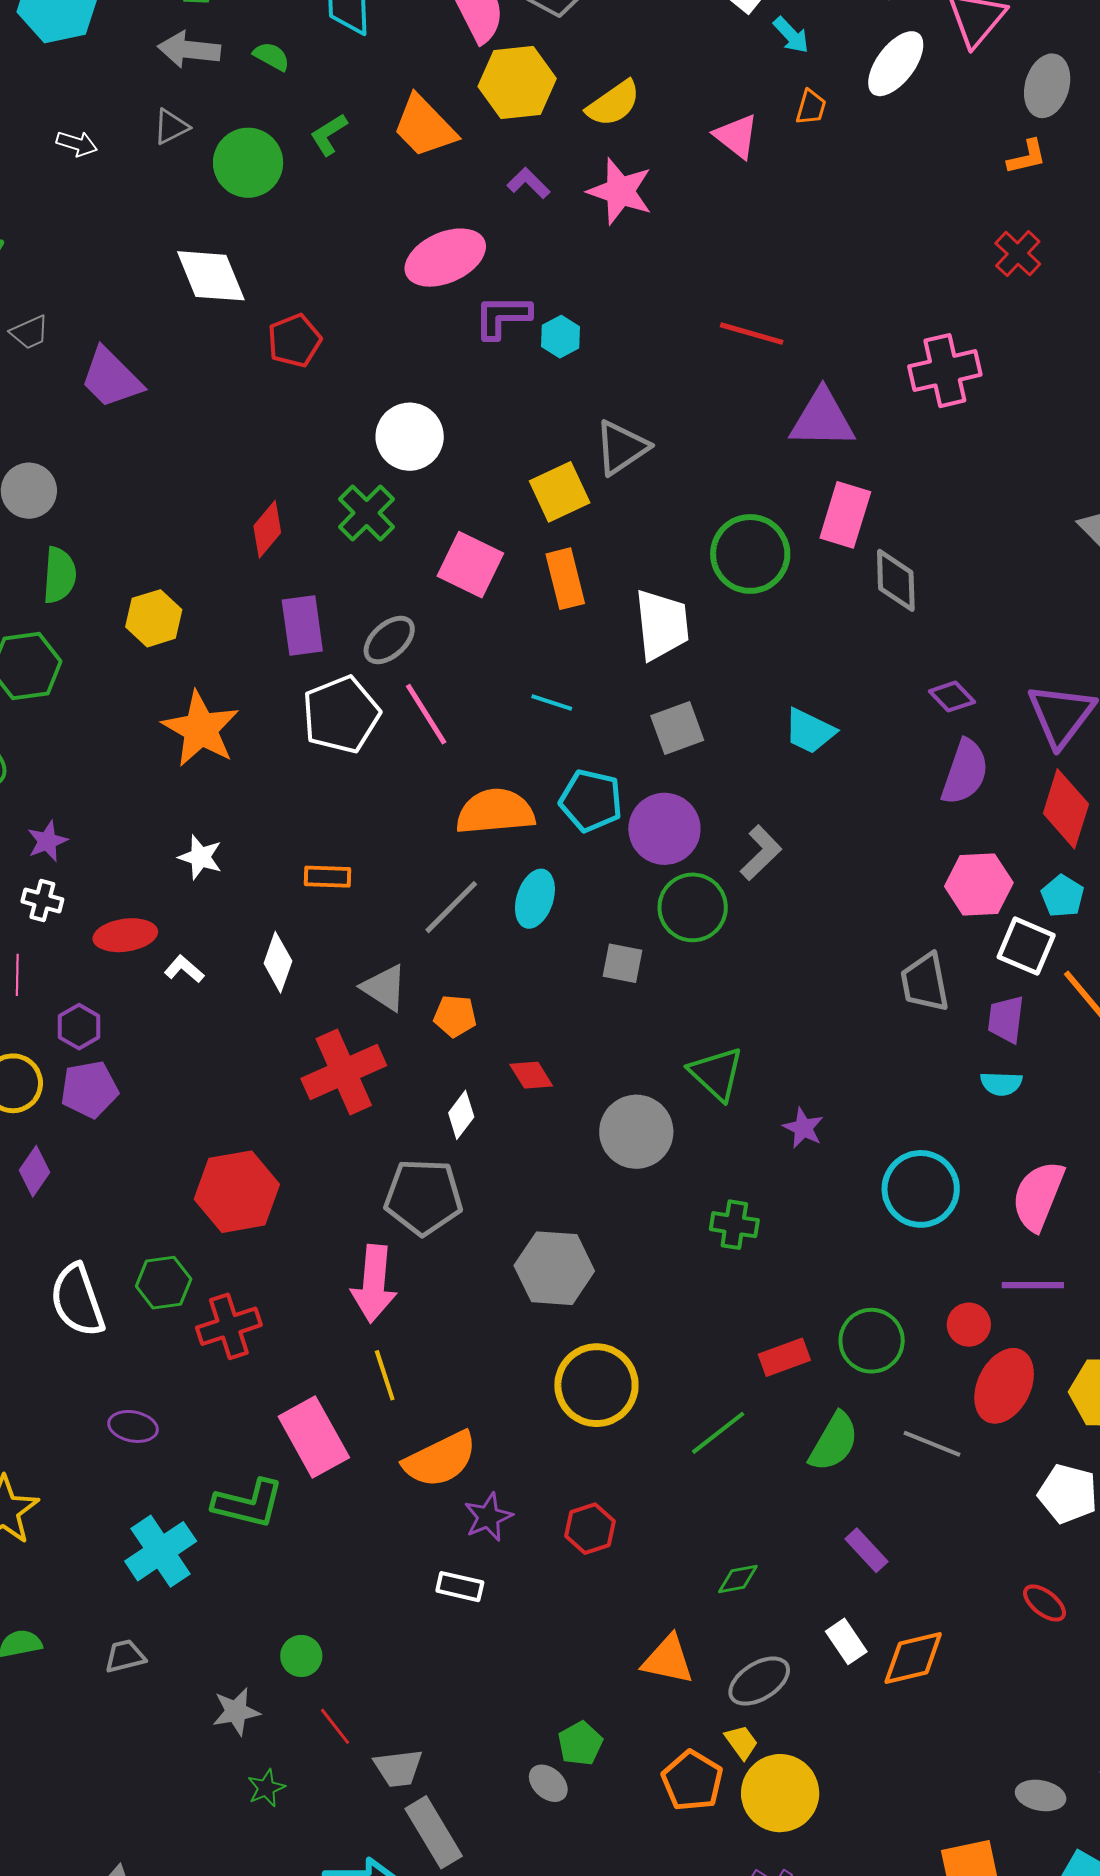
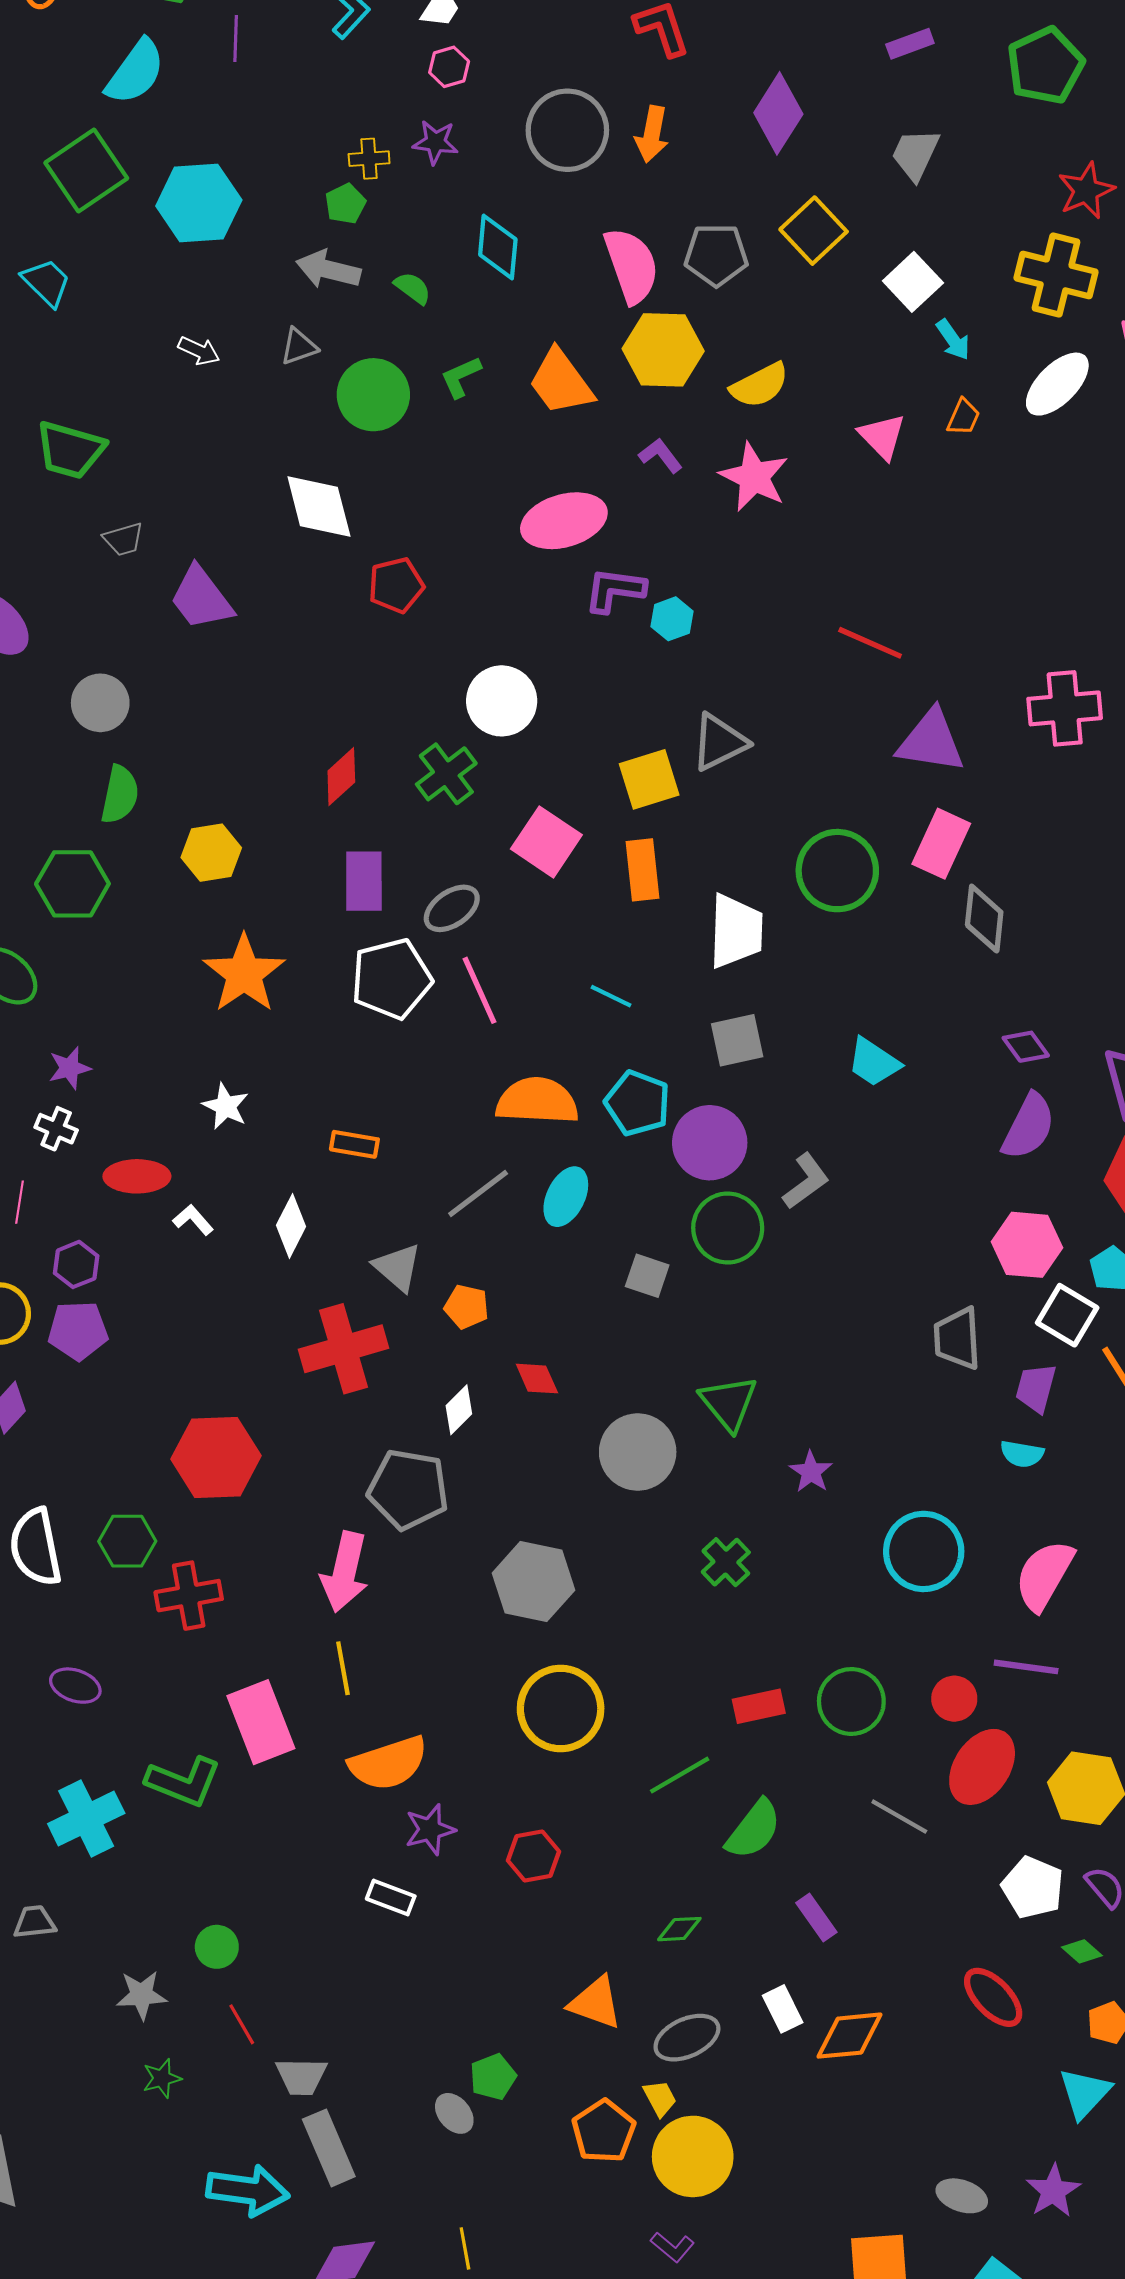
green cross: (734, 1225) -> (726, 1562), turned 30
green semicircle: (834, 1442) -> (754, 1829), moved
red ellipse: (1045, 1603) -> (993, 1997), size x1.4

